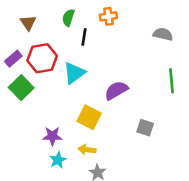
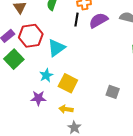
black line: (84, 37) -> (76, 20), moved
purple semicircle: (116, 90) -> (98, 20), moved
cyan star: (58, 160) -> (46, 75), moved

